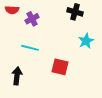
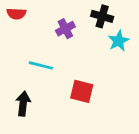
purple cross: (32, 19) -> (65, 29), moved
cyan star: (86, 41) -> (119, 41), moved

